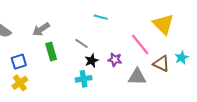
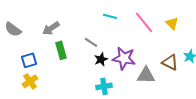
yellow triangle: (163, 24) -> (172, 23), size x0.6
pink line: (140, 44) -> (144, 22), moved
purple star: (115, 60) -> (124, 58), size x1.6
cyan cross: (84, 79) -> (104, 86), moved

